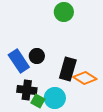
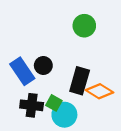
green circle: (64, 12) -> (84, 26), moved
green square: (38, 101) -> (54, 103), moved

